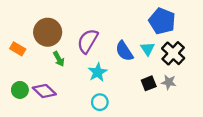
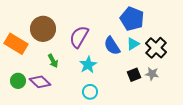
blue pentagon: (162, 21) -> (132, 19), moved
orange rectangle: (18, 49) -> (16, 44), size x1.6
cyan triangle: (148, 49) -> (133, 44), turned 32
green arrow: (59, 59) -> (53, 61), moved

